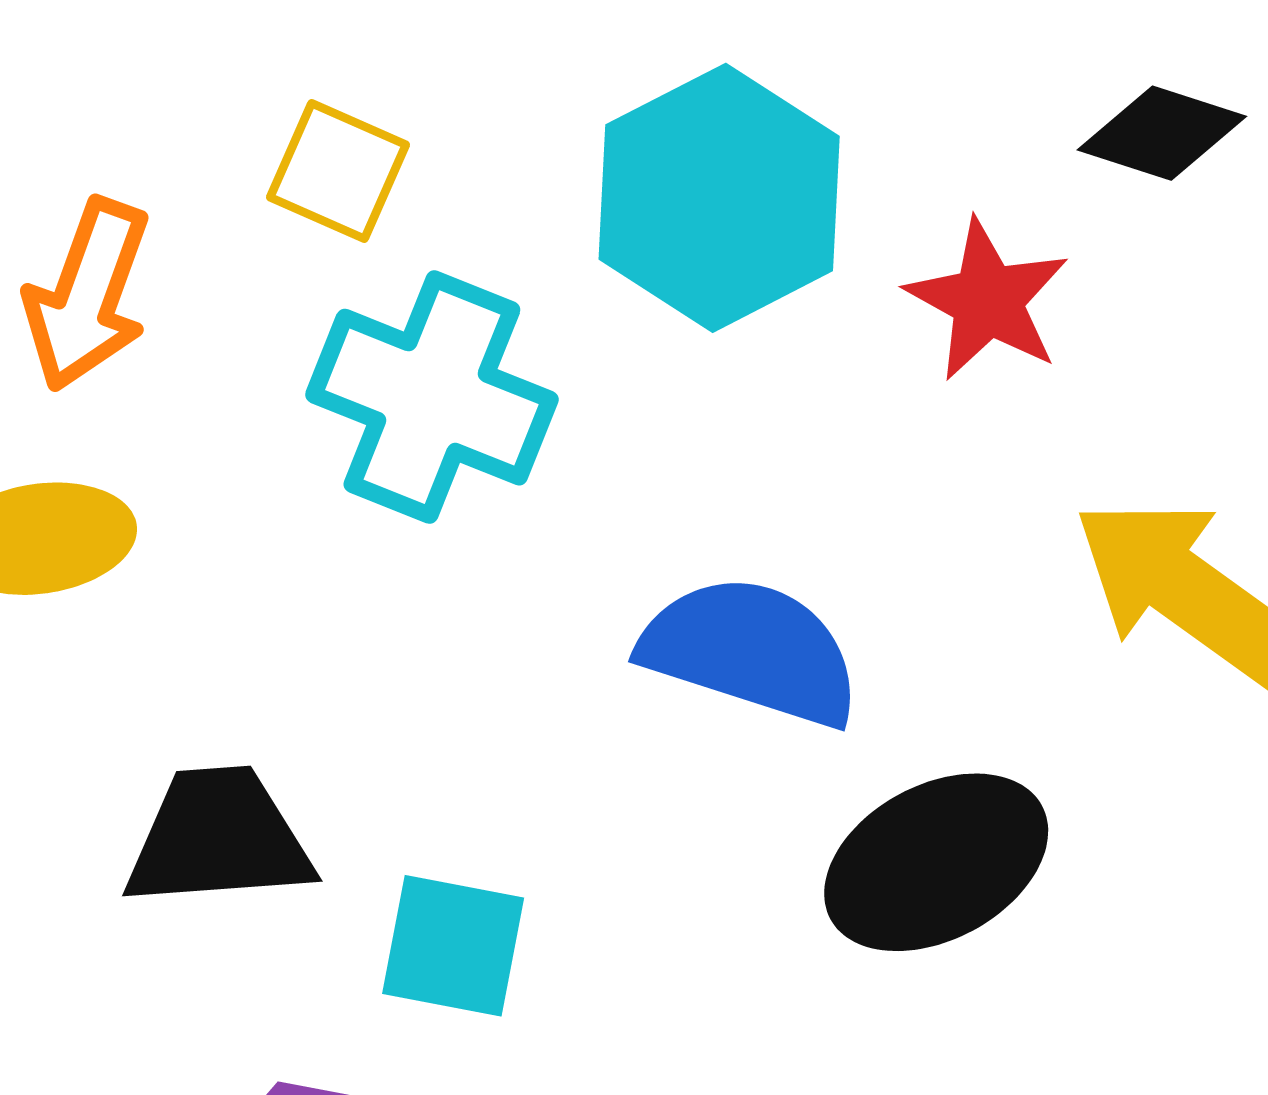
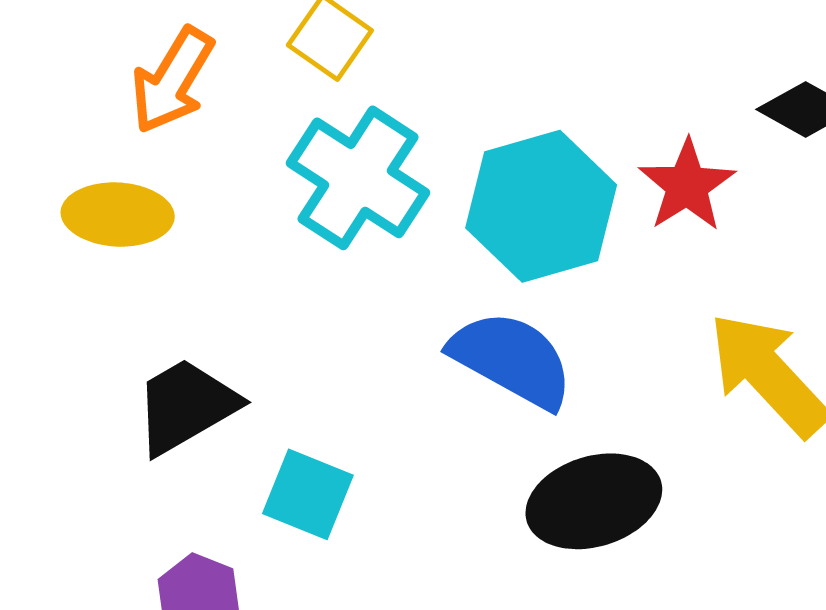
cyan hexagon: (719, 198) -> (541, 206), moved
black trapezoid: (219, 838) -> (186, 406), turned -37

